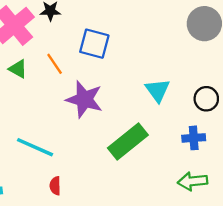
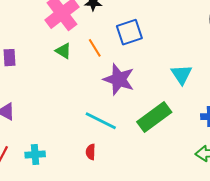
blue square: (94, 44) -> (129, 32), turned -36
cyan line: (35, 147) -> (101, 121), moved

